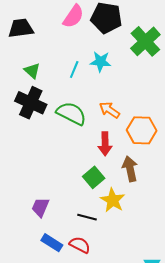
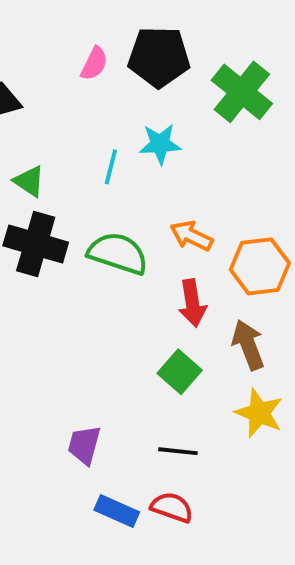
pink semicircle: (73, 16) -> (94, 64), size x0.7
yellow star: (113, 200) -> (259, 413), moved

